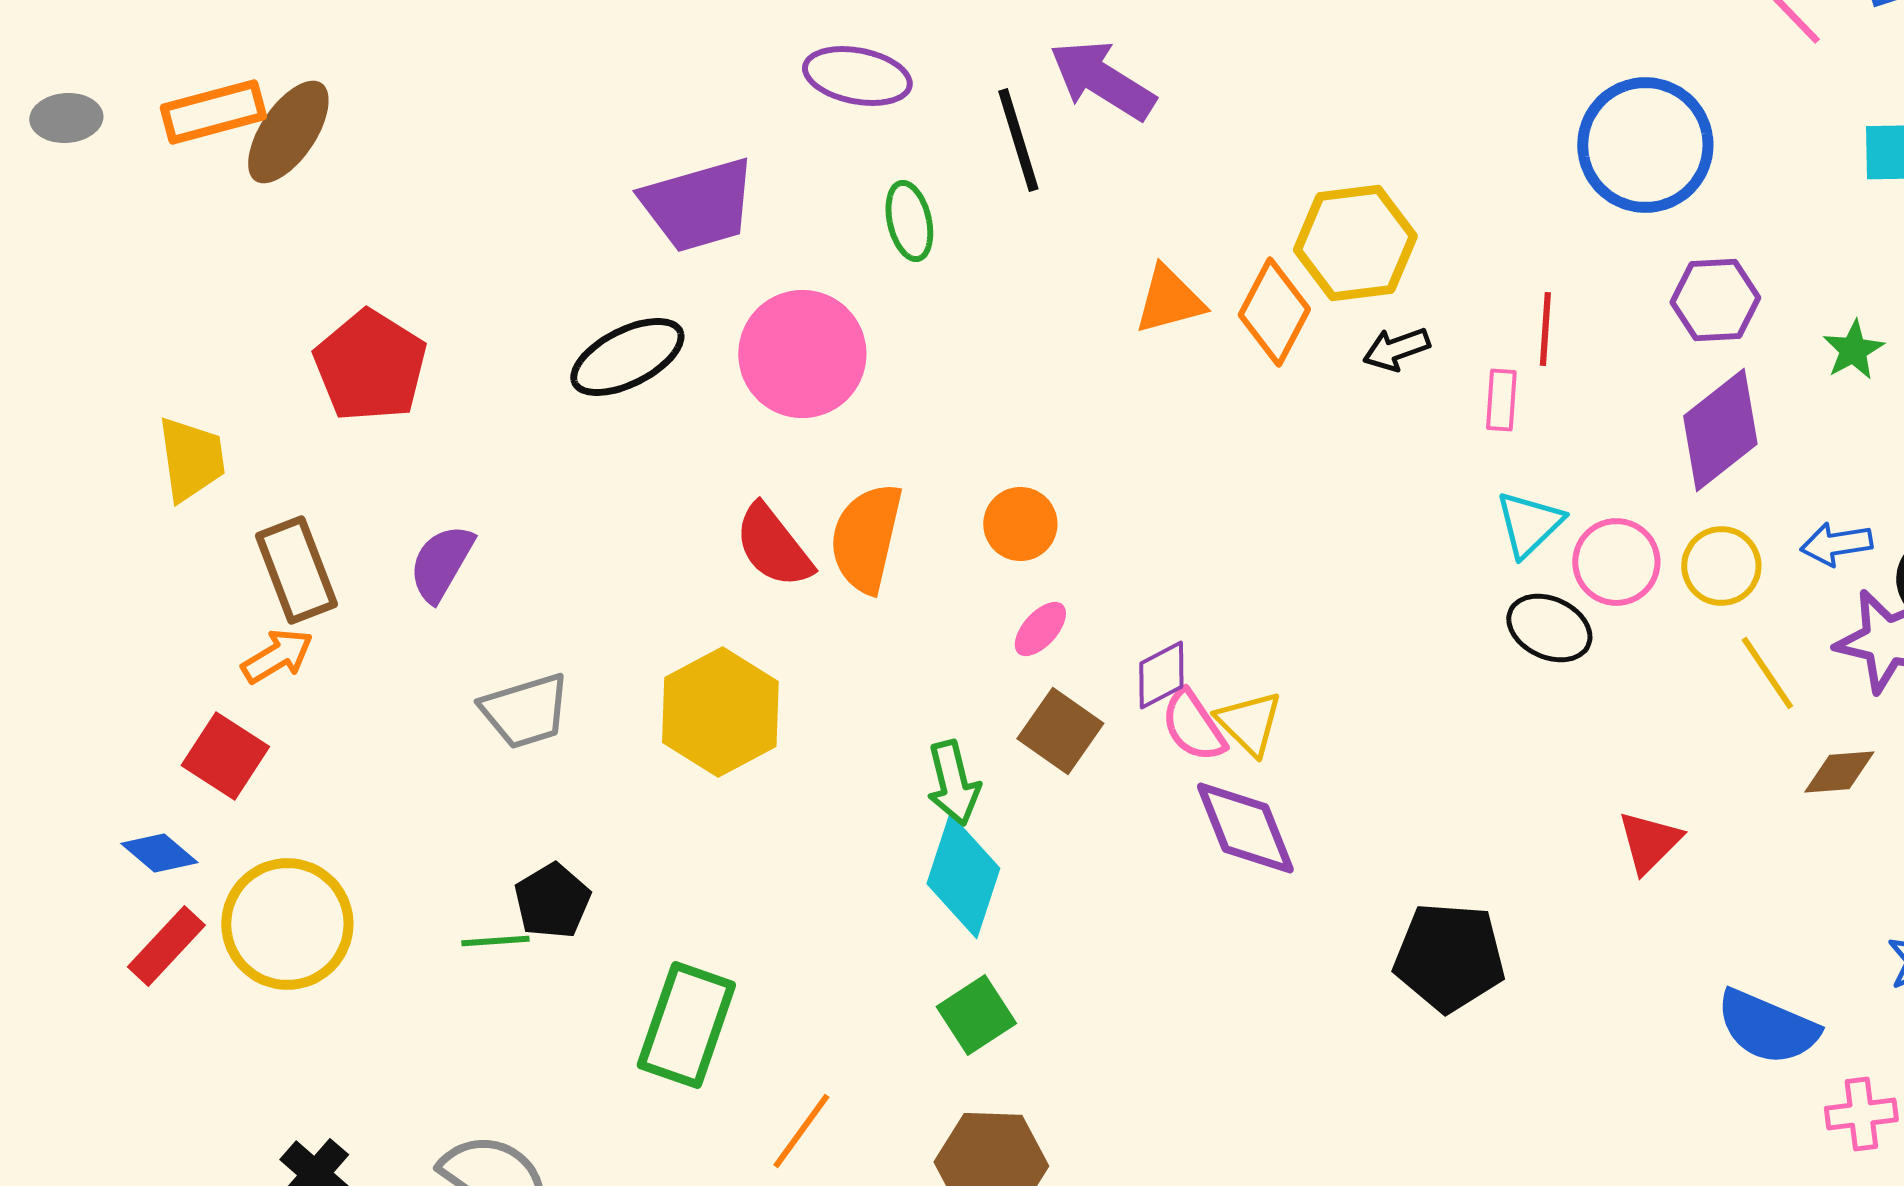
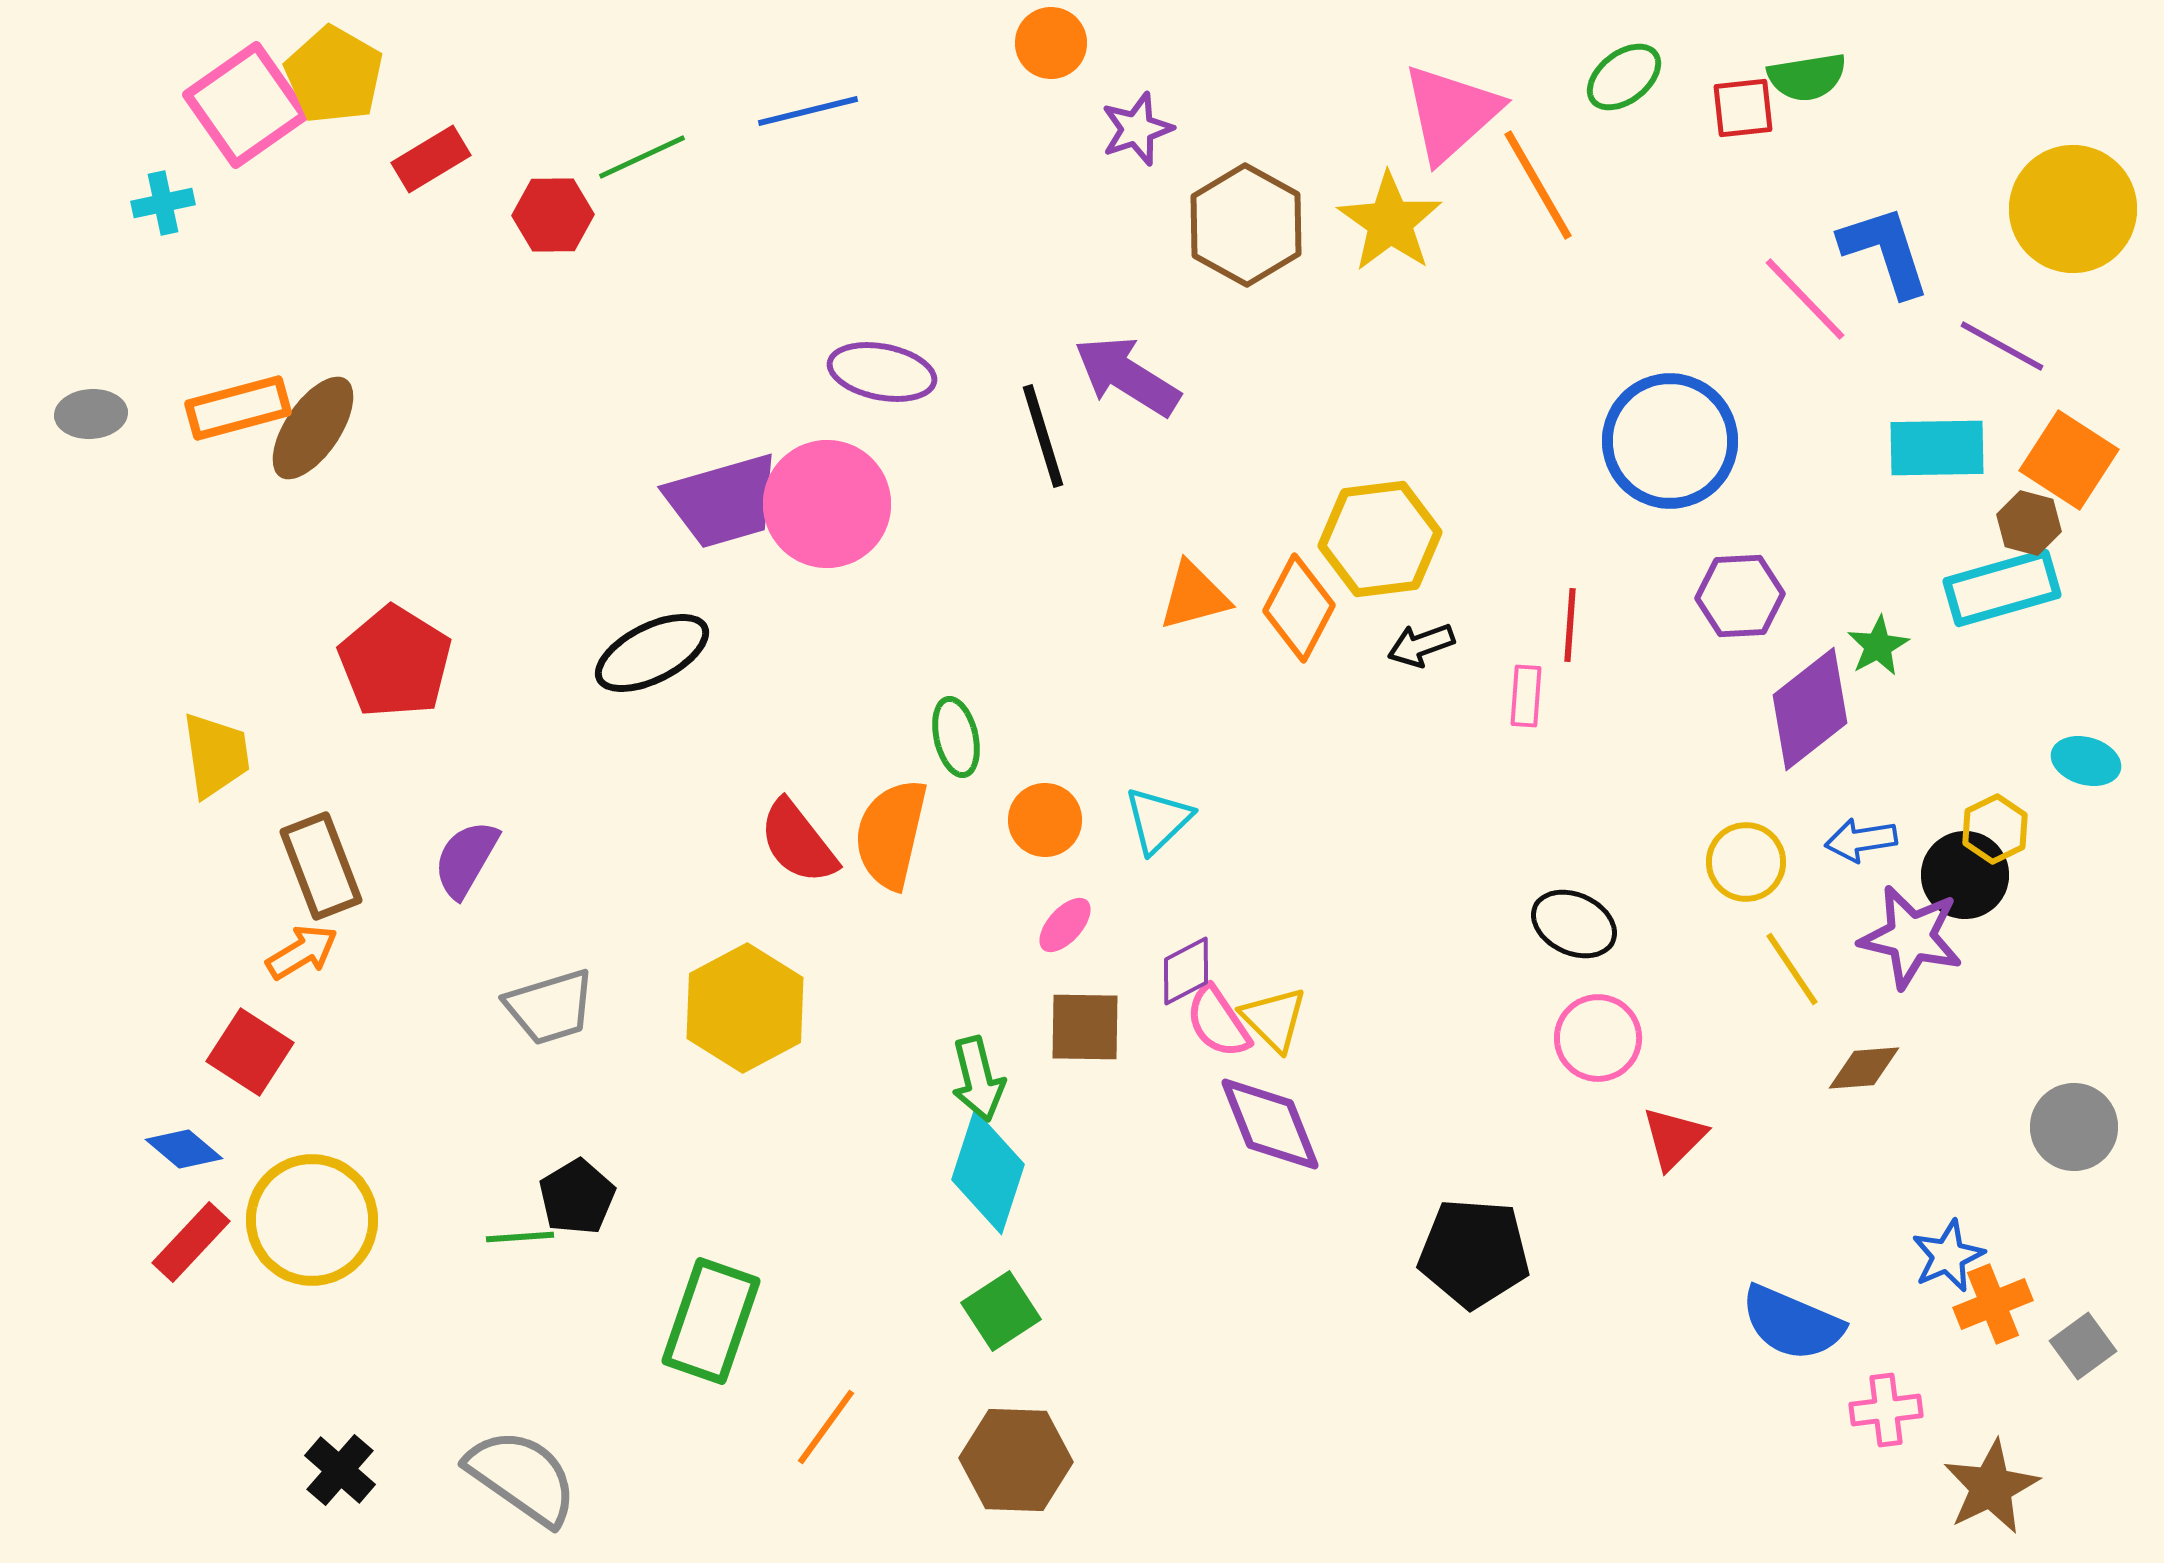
green ellipse: (909, 221) -> (956, 737), moved
pink circle: (802, 354) -> (827, 504), moved
purple diamond: (1720, 430) -> (1810, 709), moved
cyan triangle: (1529, 524) -> (1158, 820), moved
pink circle: (1616, 562) -> (1598, 1038), moved
brown square: (1060, 731) -> (1085, 1027), turned -34

